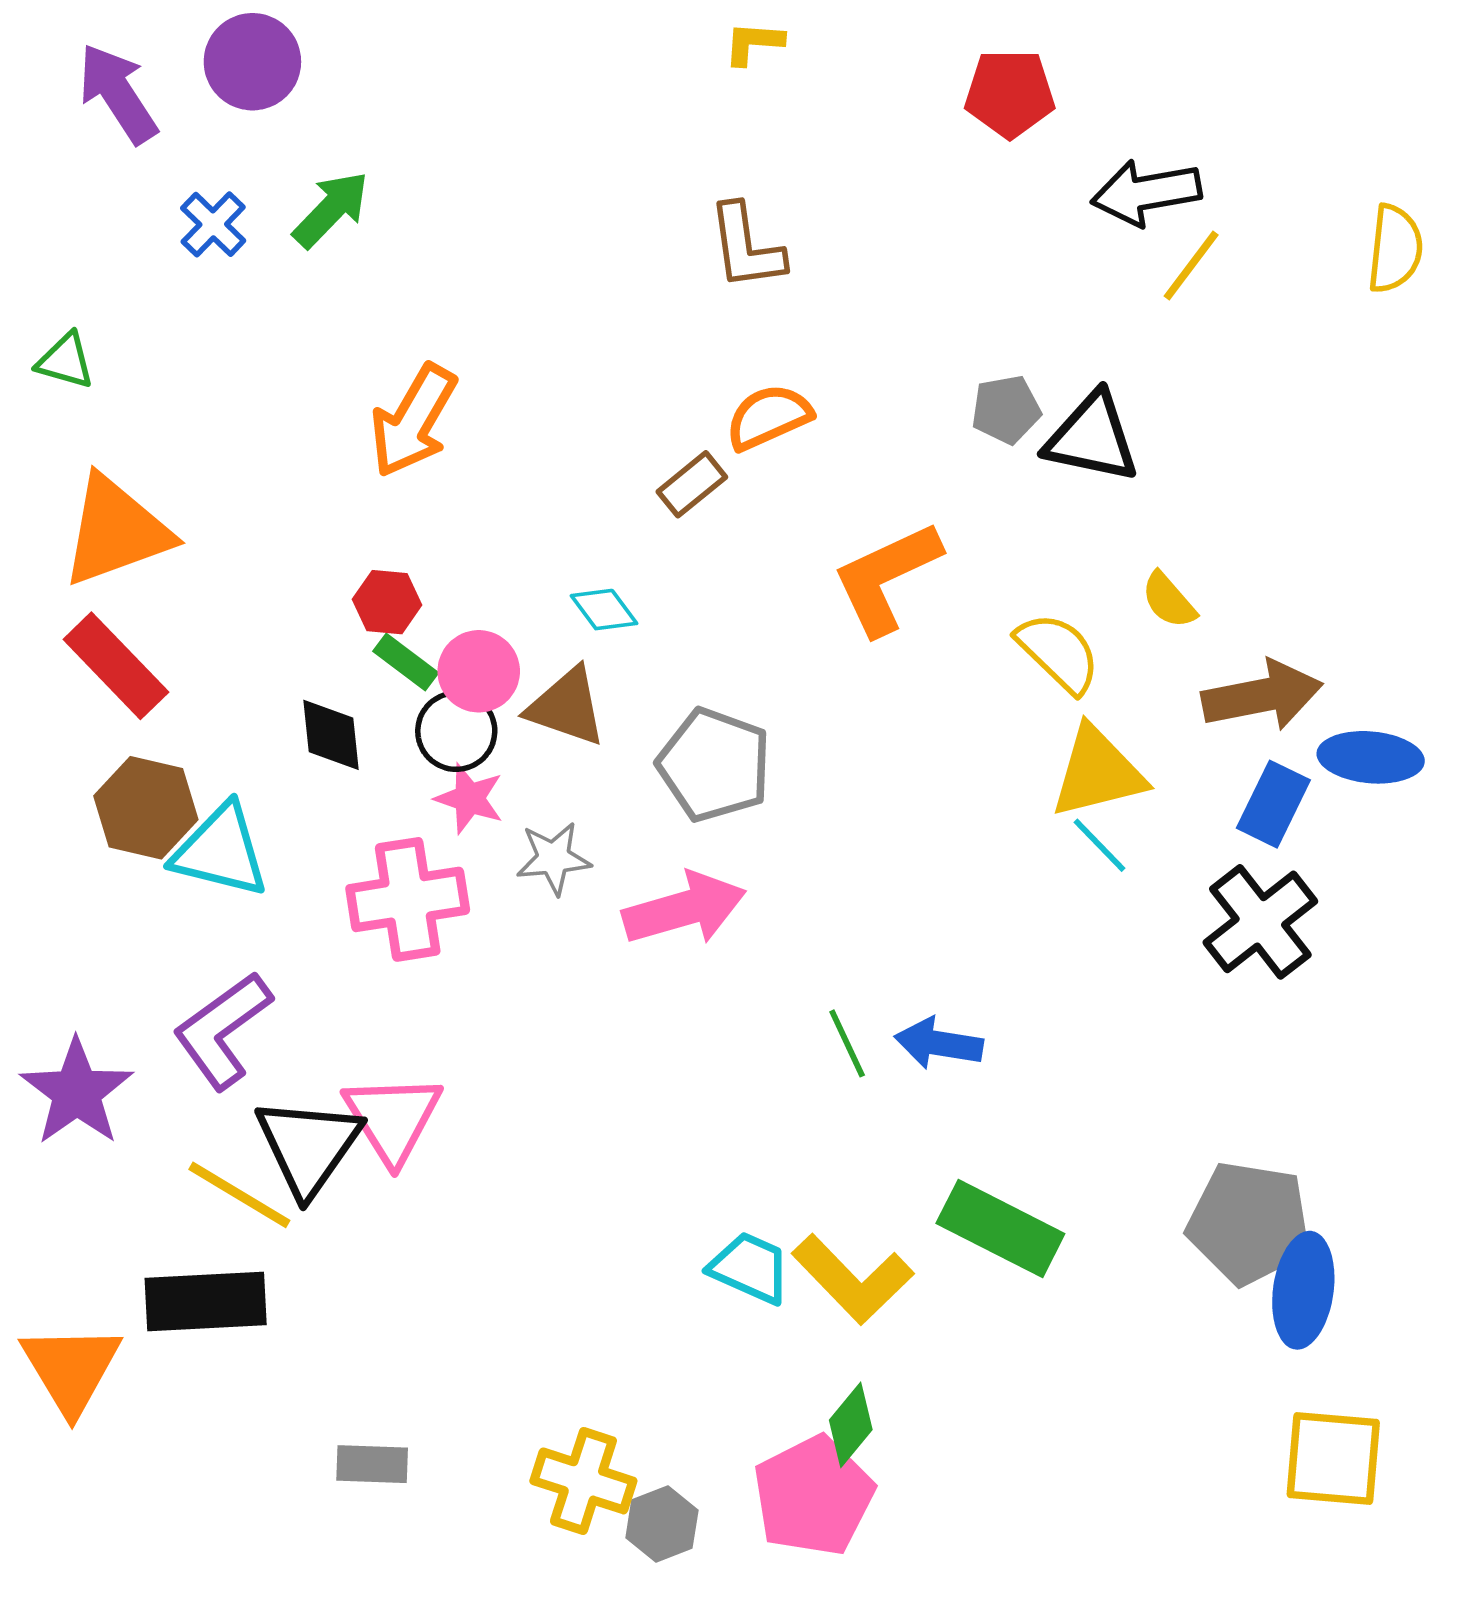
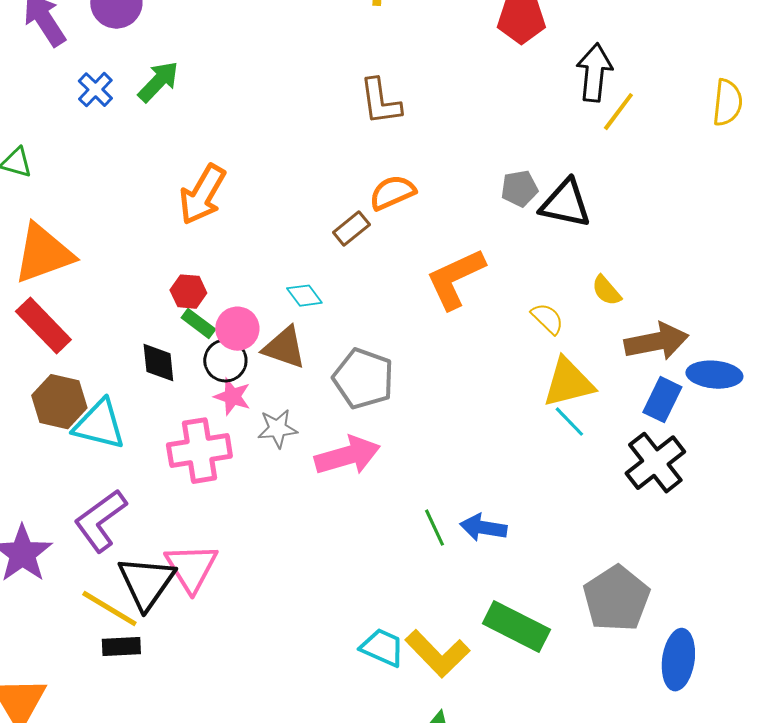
black arrow: (1146, 193) -> (594, 73), turned 106
yellow semicircle: (1058, 653) -> (547, 319), size x0.7
gray pentagon: (1249, 1223) -> (616, 599), moved, turned 30
black rectangle: (206, 1301) -> (121, 647), moved, size x0.6

